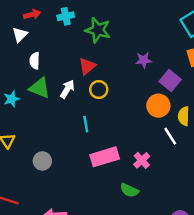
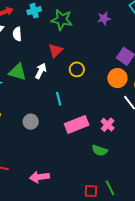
purple star: (144, 60) -> (104, 18), moved
white semicircle: (35, 61) -> (17, 34), moved
yellow circle: (99, 89) -> (77, 69), moved
gray circle: (42, 161) -> (31, 122), moved

